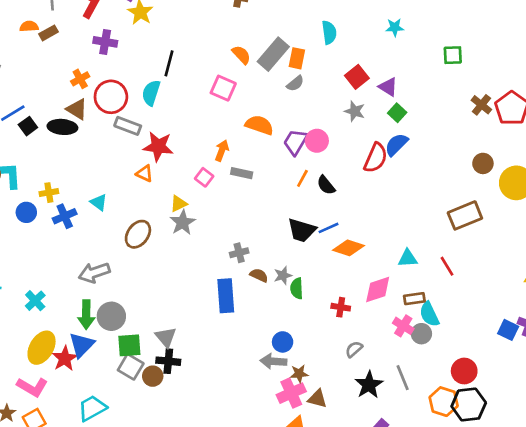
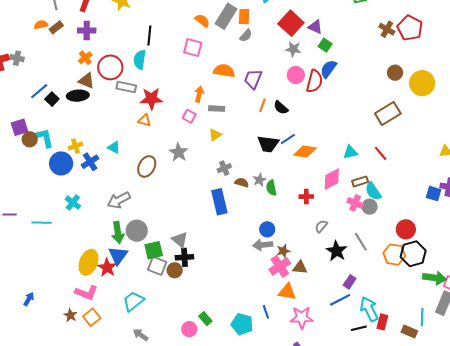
purple cross: (105, 42) -> (87, 30), moved
red square: (357, 77) -> (291, 23), size x1.4
pink circle: (317, 141) -> (296, 75), moved
yellow triangle: (178, 204) -> (215, 135), moved
blue circle: (26, 212) -> (61, 163), size x1.5
cyan cross: (35, 301) -> (73, 203), moved

